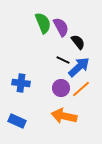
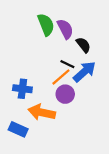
orange line: (81, 89) -> (61, 77), moved
orange arrow: (64, 116) -> (42, 112), moved

